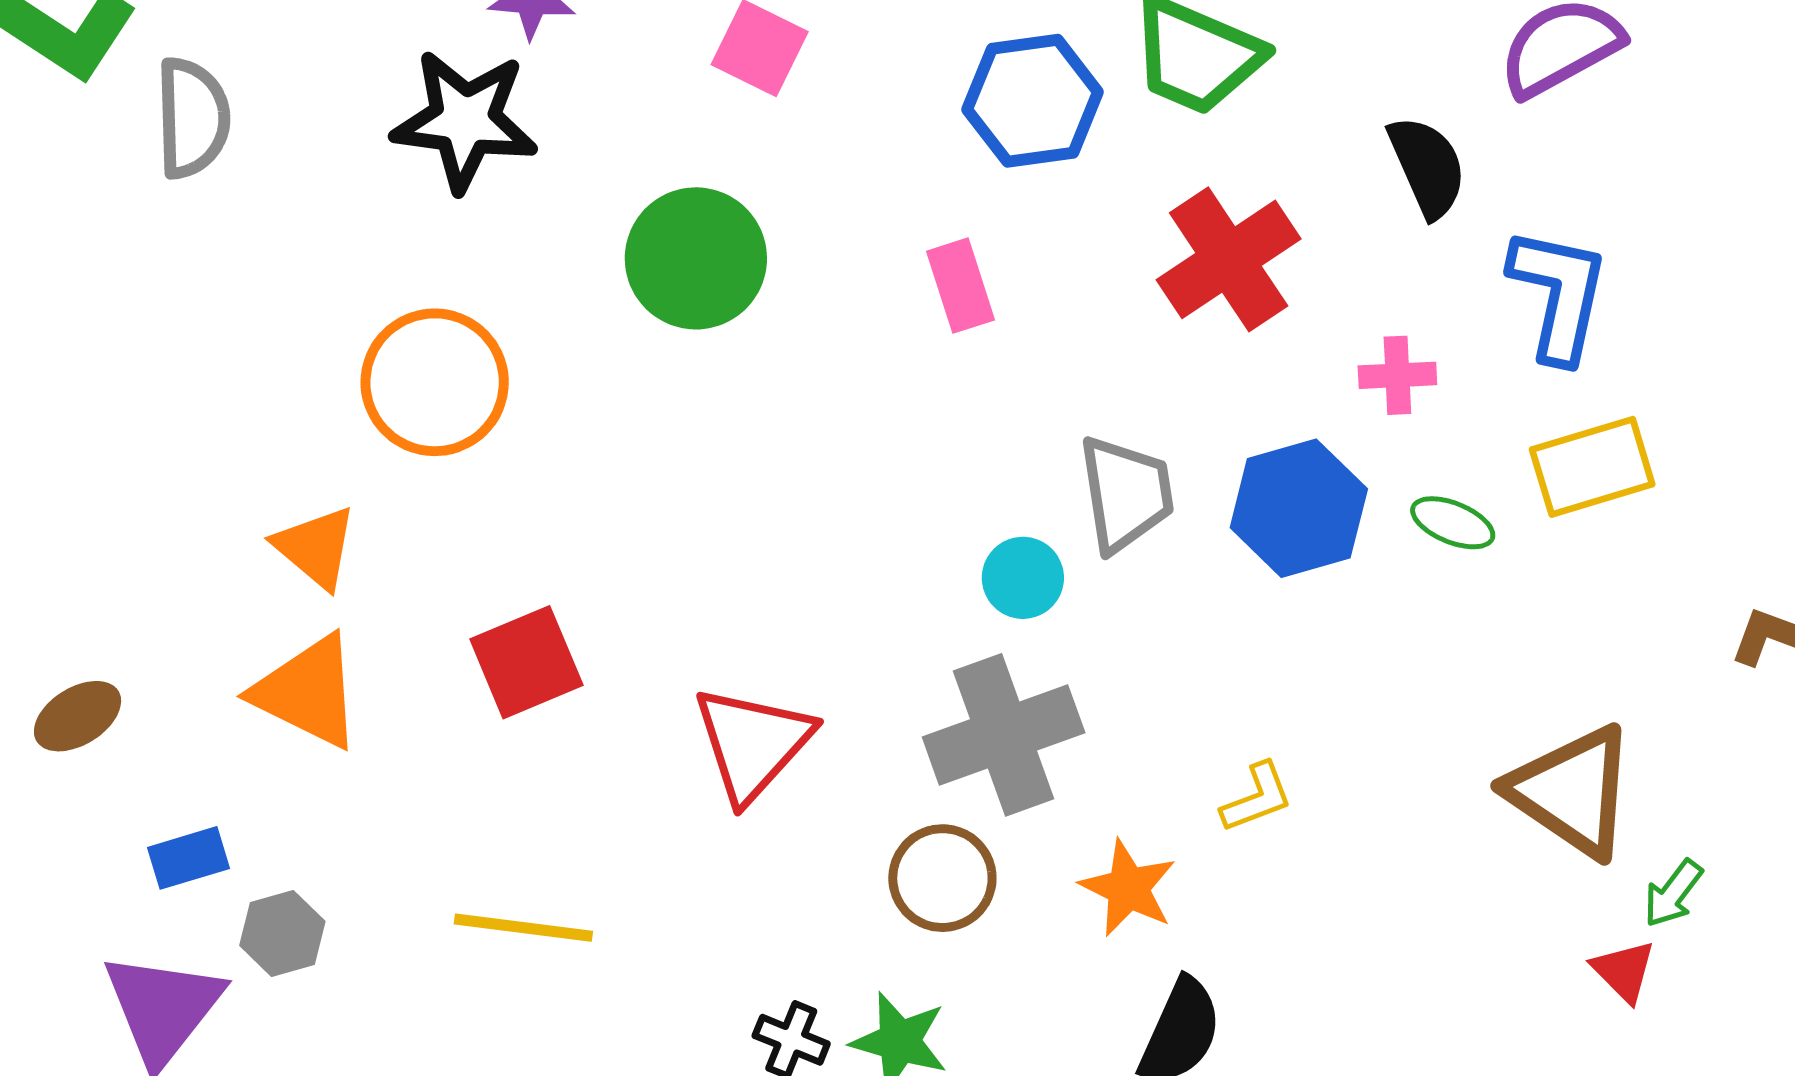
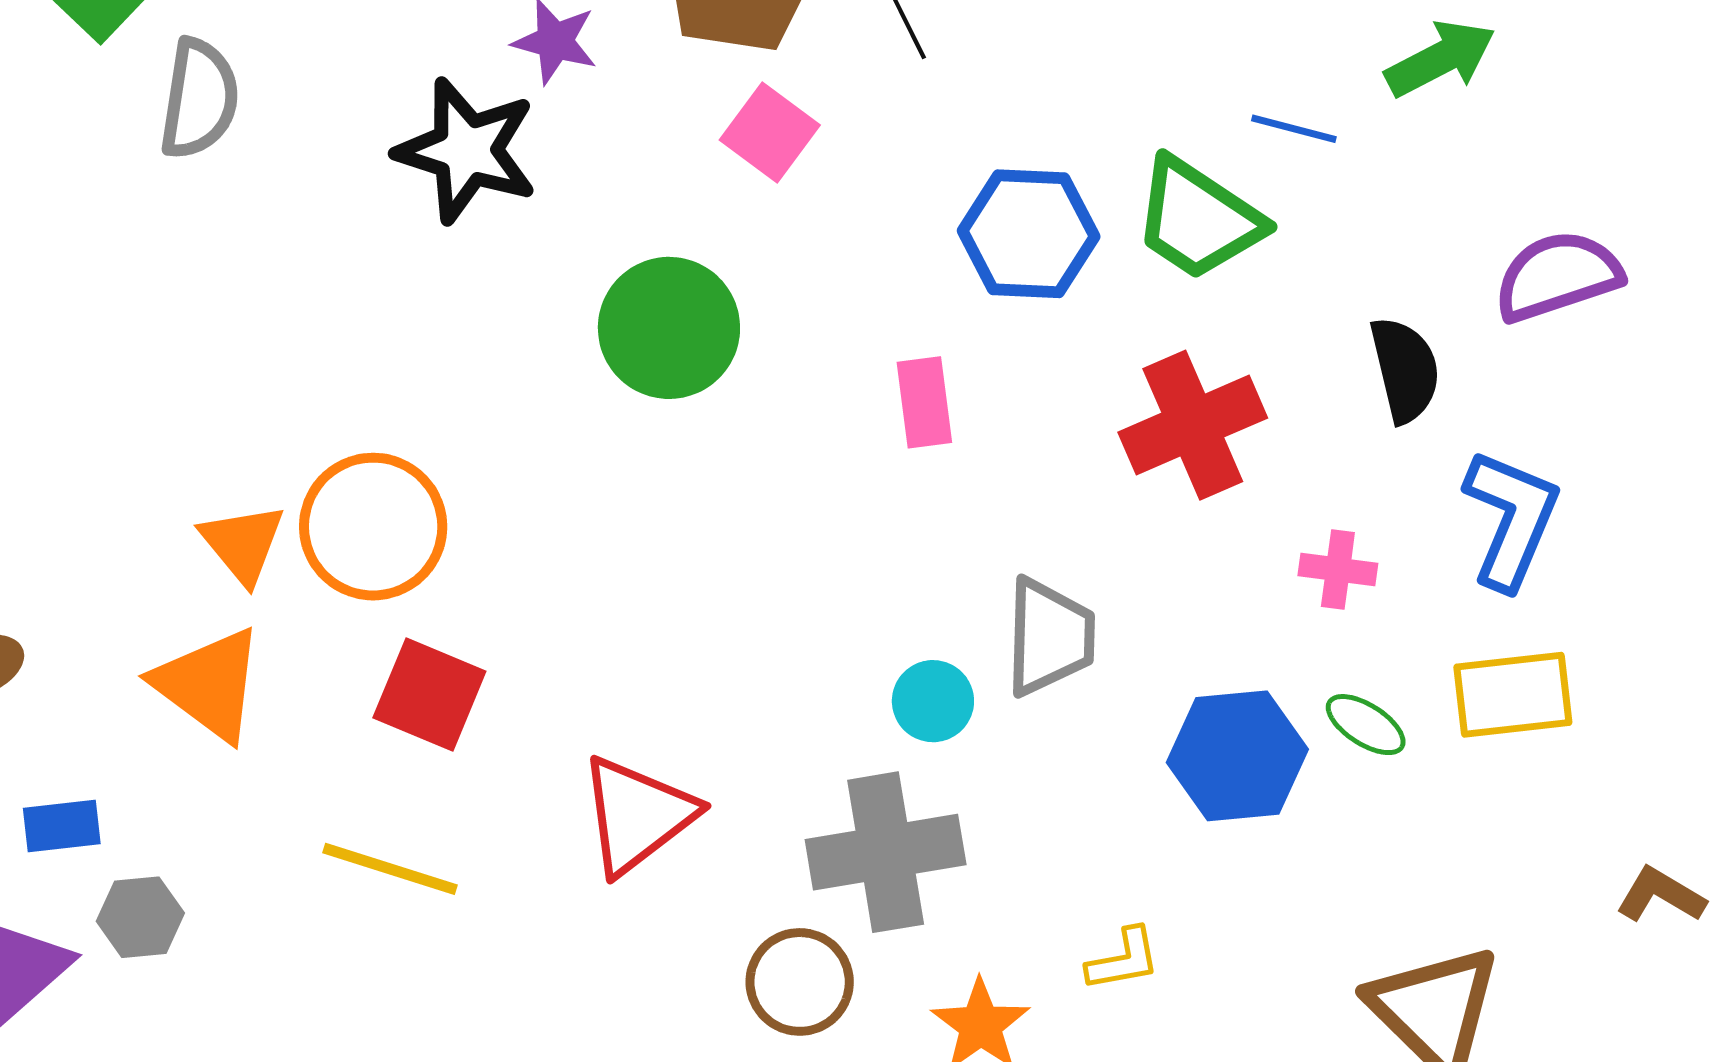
orange circle: (435, 382) -> (373, 527), moved
blue hexagon: (1299, 508) -> (1237, 756), moved
red square: (526, 662) -> (429, 694), turned 35
yellow line: (523, 928) -> (390, 869), moved

